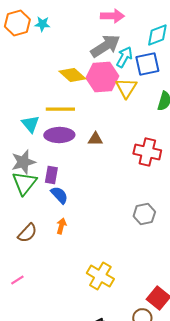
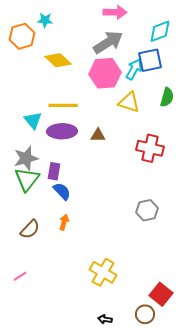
orange hexagon: (17, 23) -> (22, 36), moved
cyan arrow: (124, 57) -> (134, 69), moved
yellow diamond: (72, 75) -> (58, 60), moved
yellow triangle: (126, 88) -> (129, 102), moved, turned -45

